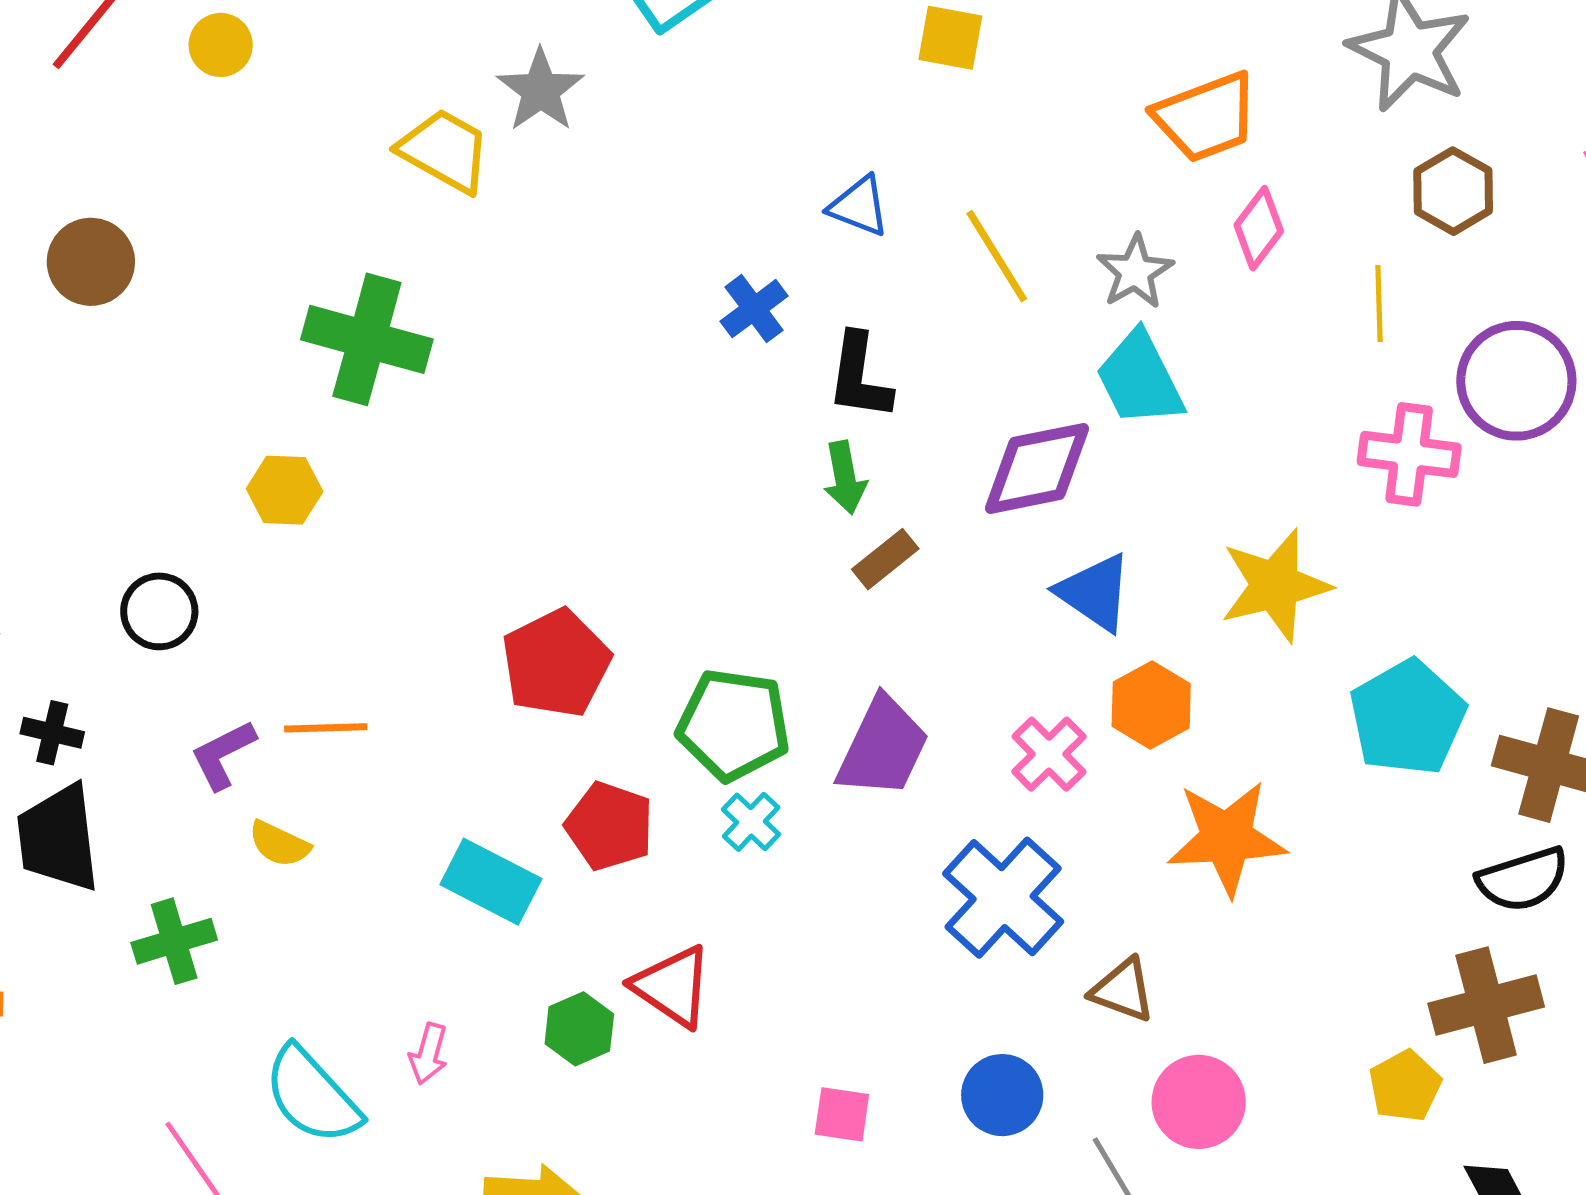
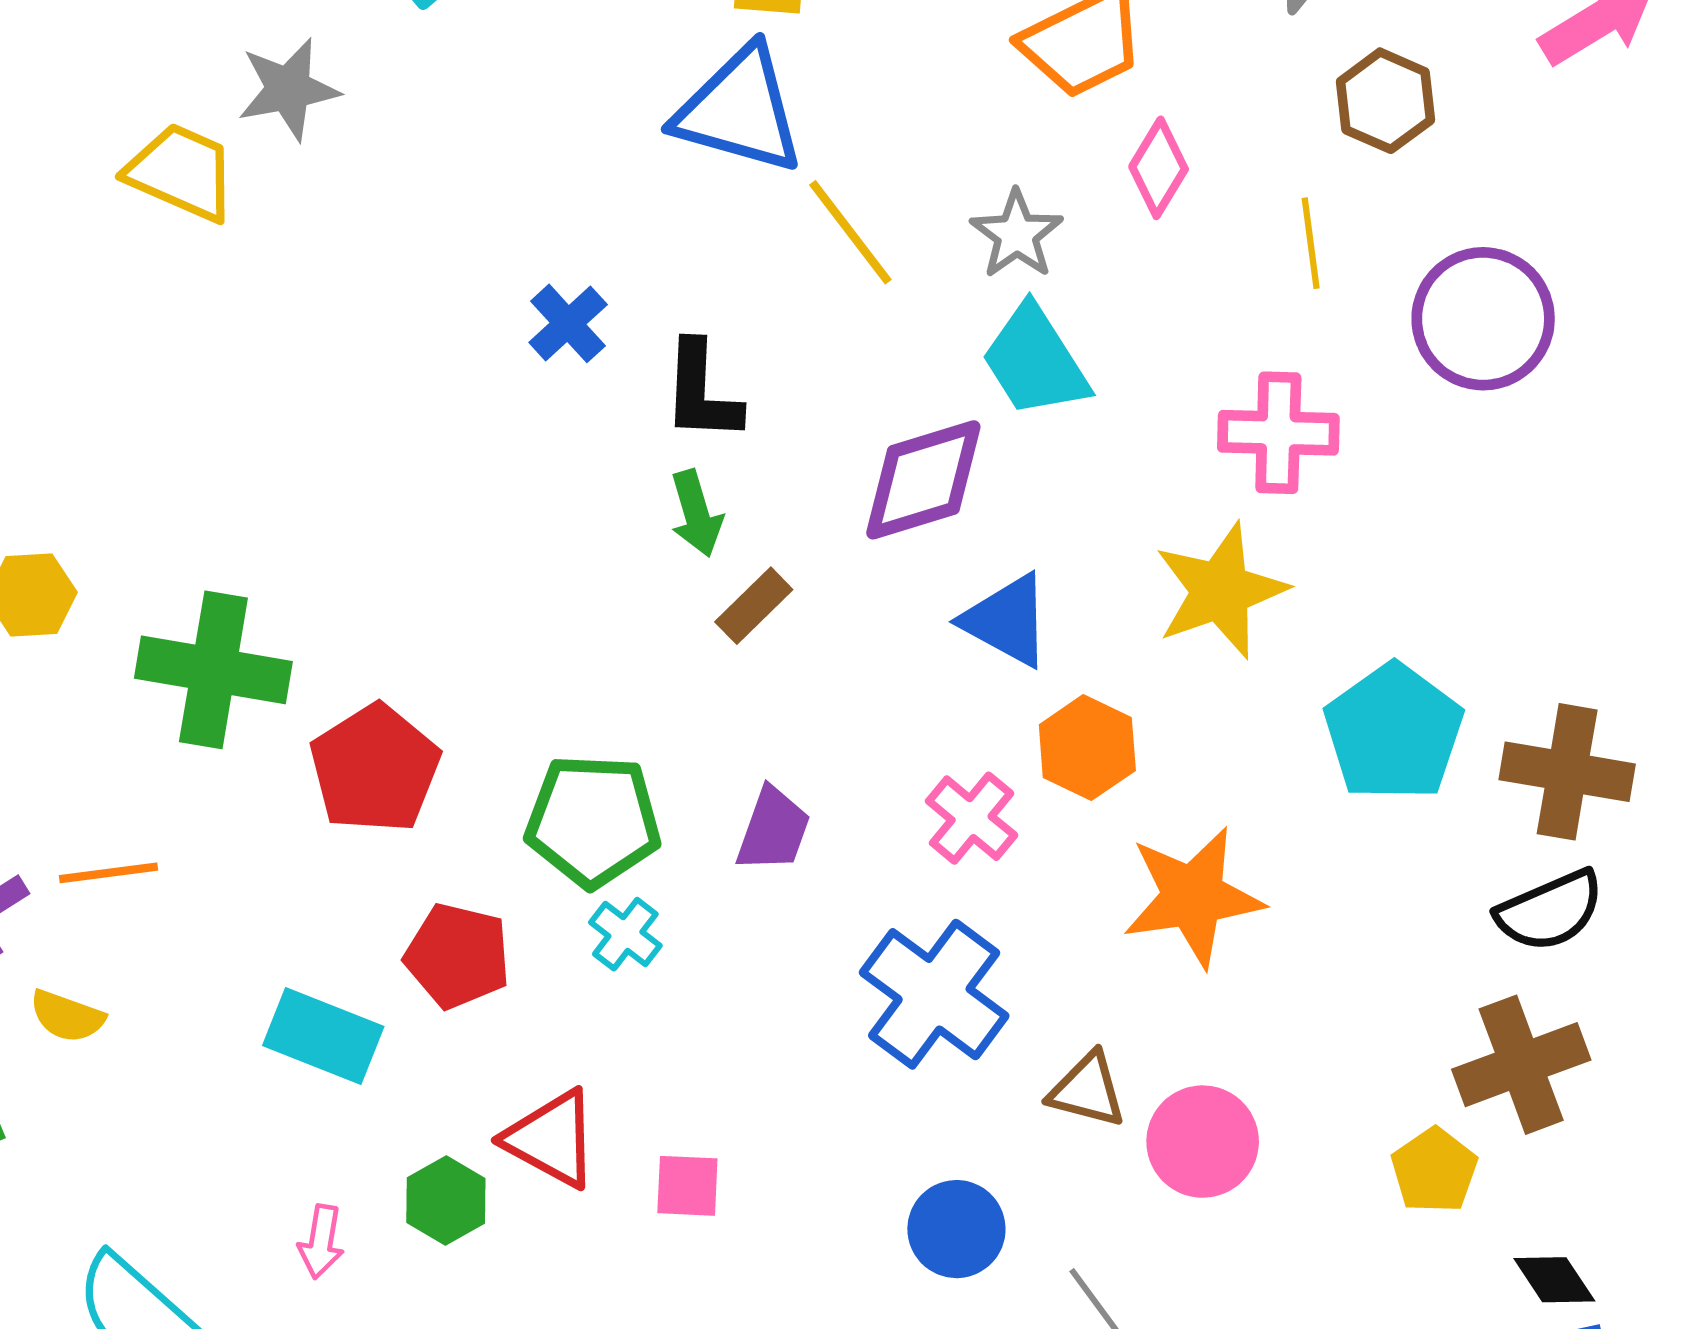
gray star: (541, 90) -> (288, 89), turned 30
blue triangle: (859, 206) -> (740, 110), moved, size x1.8
green cross: (367, 339) -> (213, 670), moved
pink cross: (1409, 454) -> (1278, 433), moved
purple trapezoid: (883, 747) -> (773, 830), size x0.7
pink arrow: (428, 1054) -> (321, 1242), moved
pink circle: (1199, 1102) -> (1203, 1142), moved
pink square: (842, 1114) -> (687, 1186), moved

